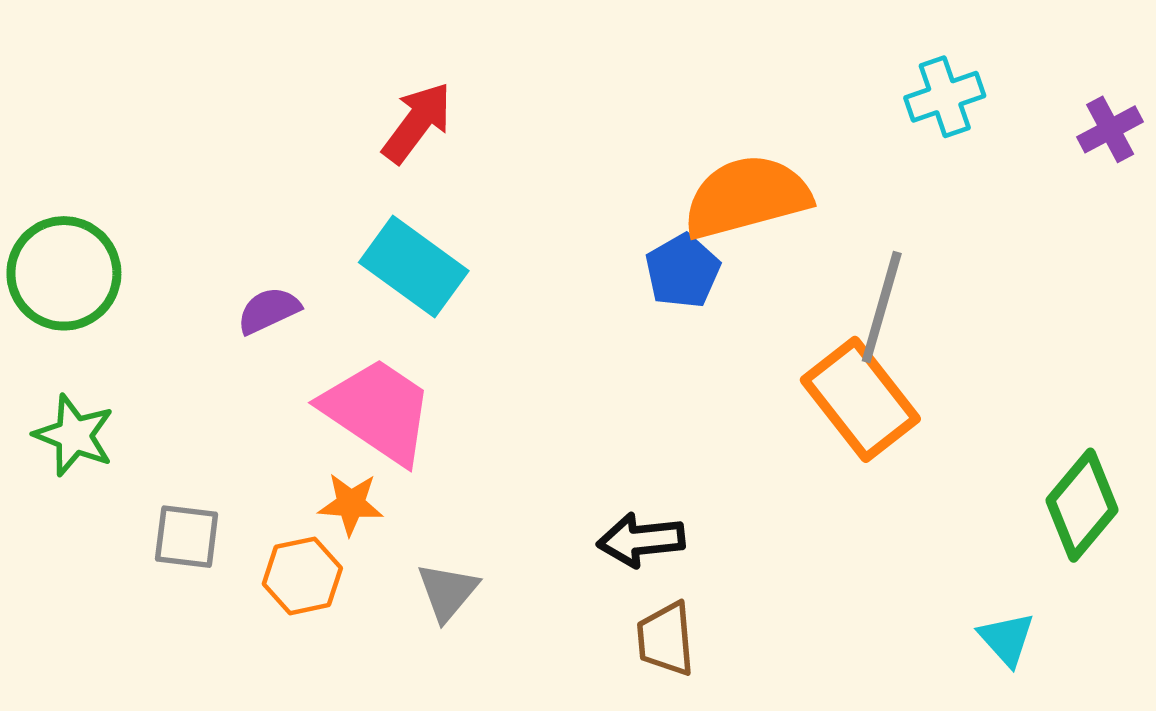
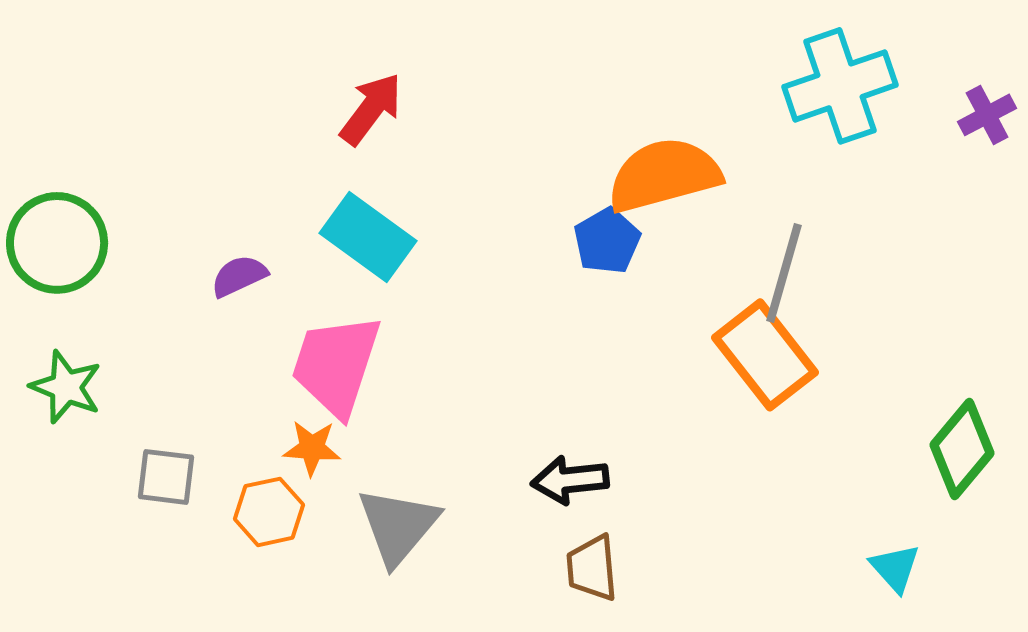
cyan cross: (945, 97) -> (840, 86), size x1.6
pink trapezoid: (378, 411) -> (336, 365), turned -106
gray triangle: (448, 592) -> (398, 526), size x1.5

